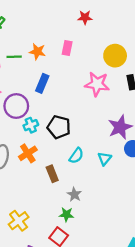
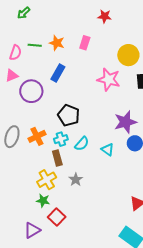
cyan cross: (31, 125) -> (61, 139), moved
cyan triangle: (105, 159) -> (108, 149), turned -40
green star: (66, 214) -> (43, 201), moved
yellow cross: (19, 221) -> (47, 180), moved

